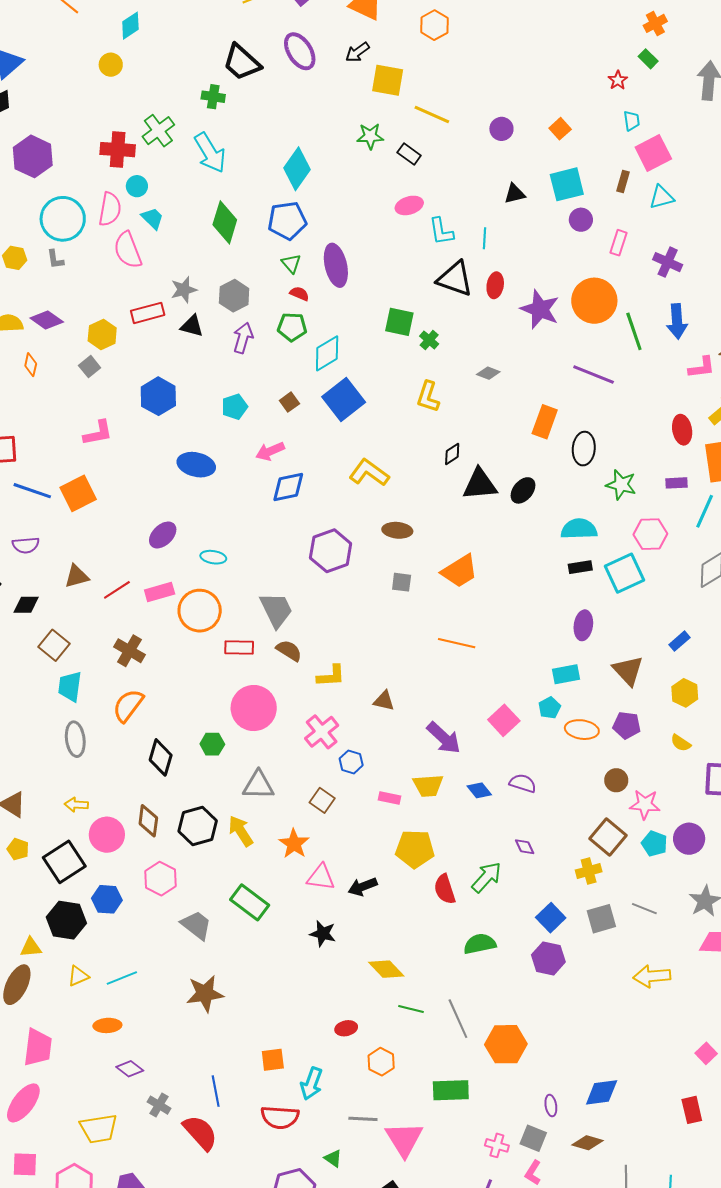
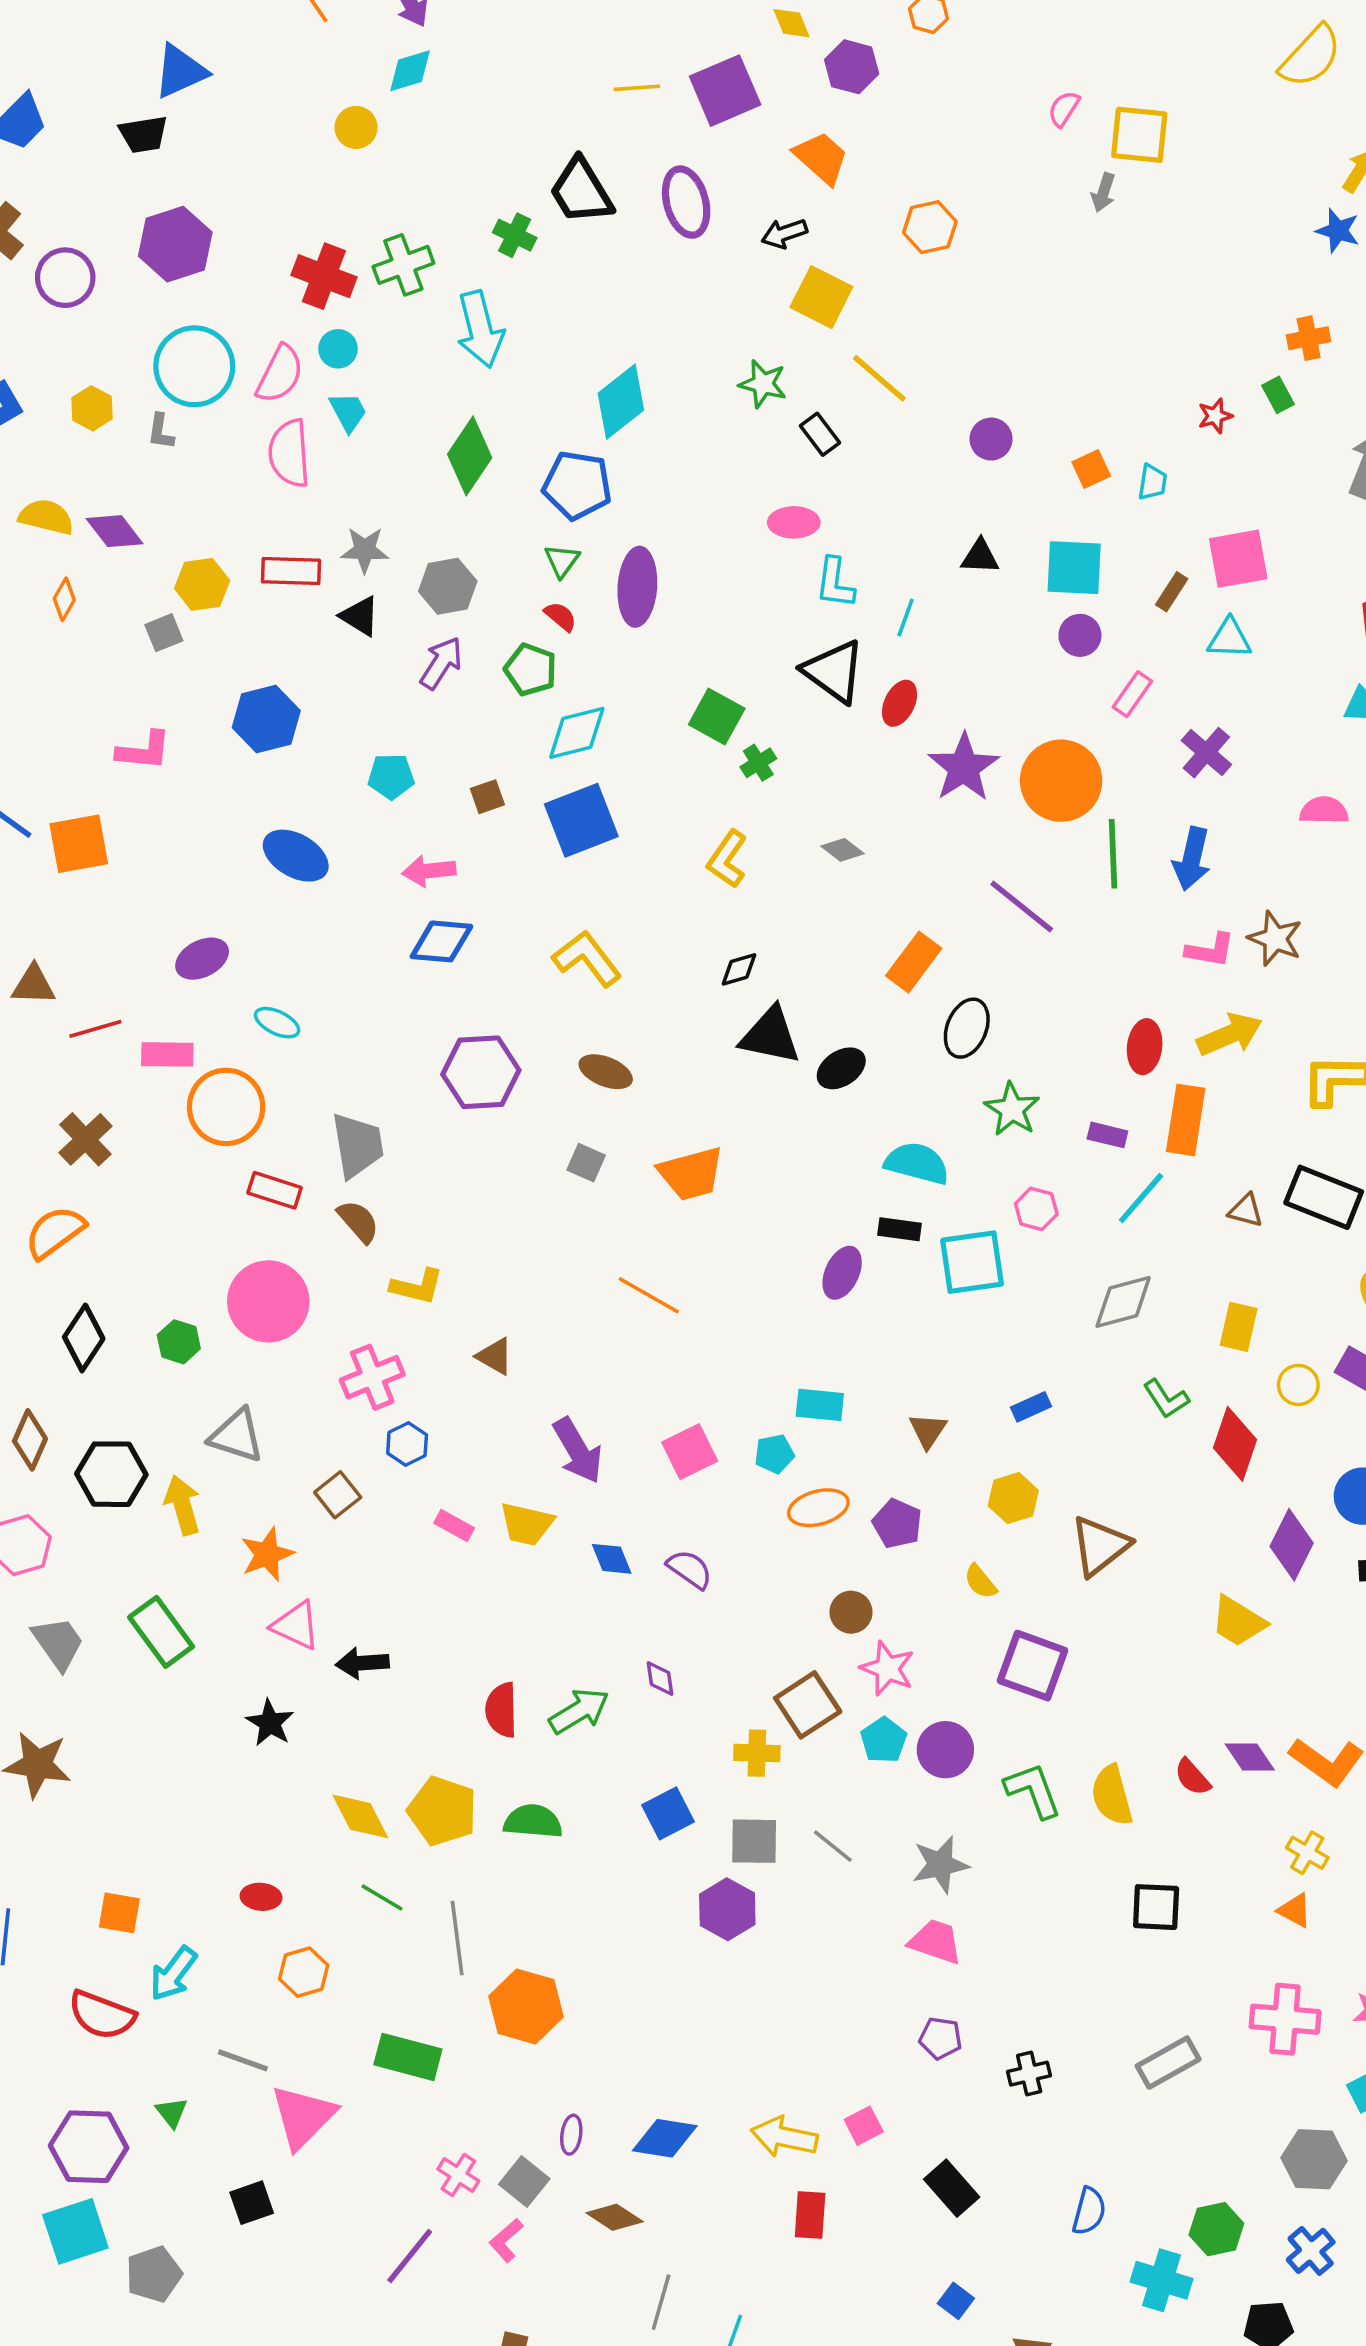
cyan trapezoid: (632, 121) -> (1152, 482), moved
pink hexagon: (650, 534) -> (1036, 1209), size x0.7
purple ellipse: (583, 625) -> (842, 1273), moved
brown triangle: (628, 671) -> (928, 1431), size x0.7
orange ellipse: (582, 730) -> (818, 1508), turned -40
yellow pentagon: (415, 849) -> (442, 1811), moved
purple hexagon: (548, 958) -> (727, 1909), moved
yellow arrow: (652, 976) -> (784, 2137), moved

